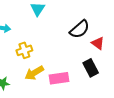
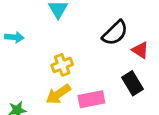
yellow cross: (24, 50) -> (62, 65), moved

